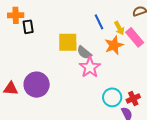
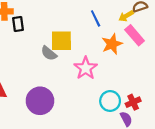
yellow arrow: (119, 28) -> (126, 16), moved, turned 88
gray semicircle: (84, 53) -> (49, 53), moved
purple circle: (37, 85) -> (40, 101), moved

